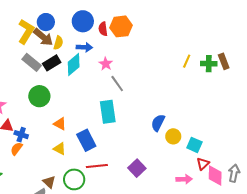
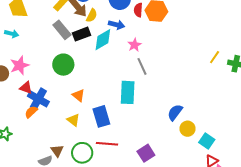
blue cross: (21, 135) -> (38, 99), size x1.5

